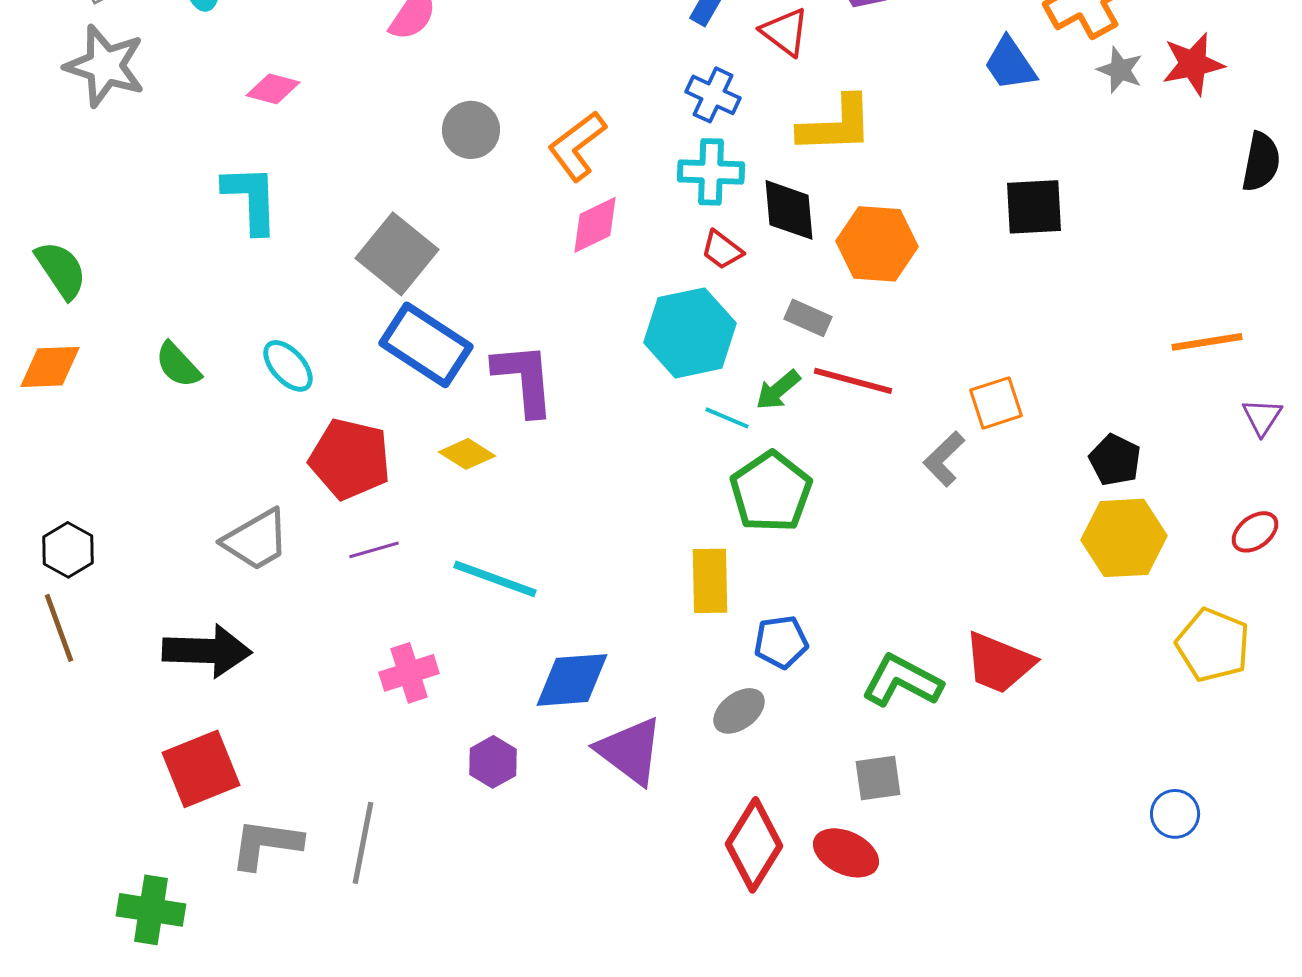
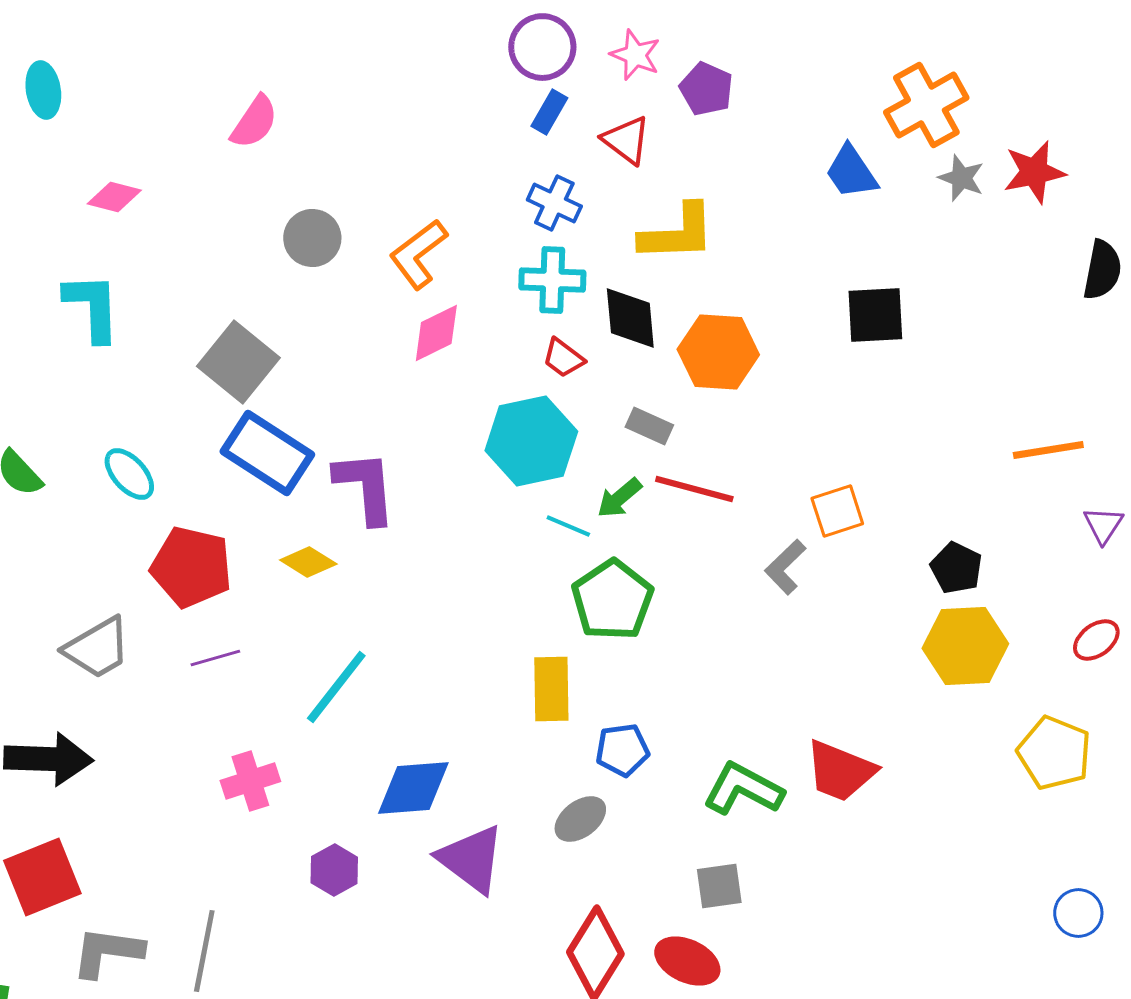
cyan line: (495, 579) -> (336, 687), turned -72
blue circle: (1175, 814) -> (1078, 913), moved

